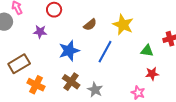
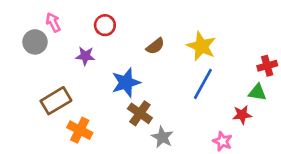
green triangle: (147, 51) -> (257, 92), moved
blue line: (105, 52) -> (203, 84), moved
brown cross: (71, 82) -> (140, 113), moved

